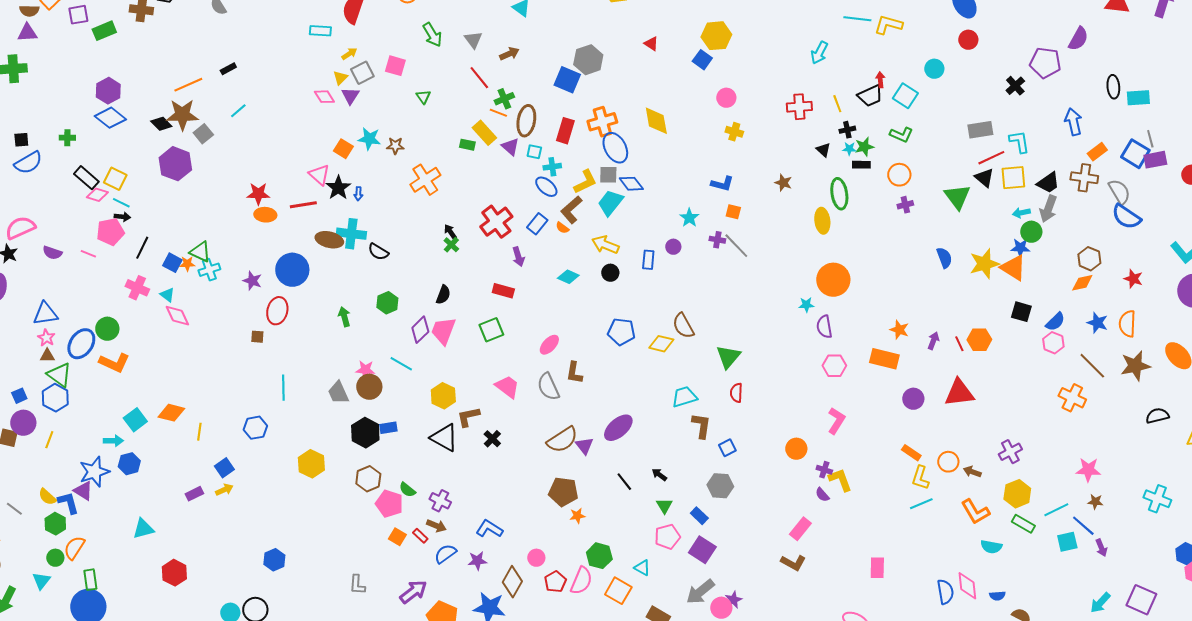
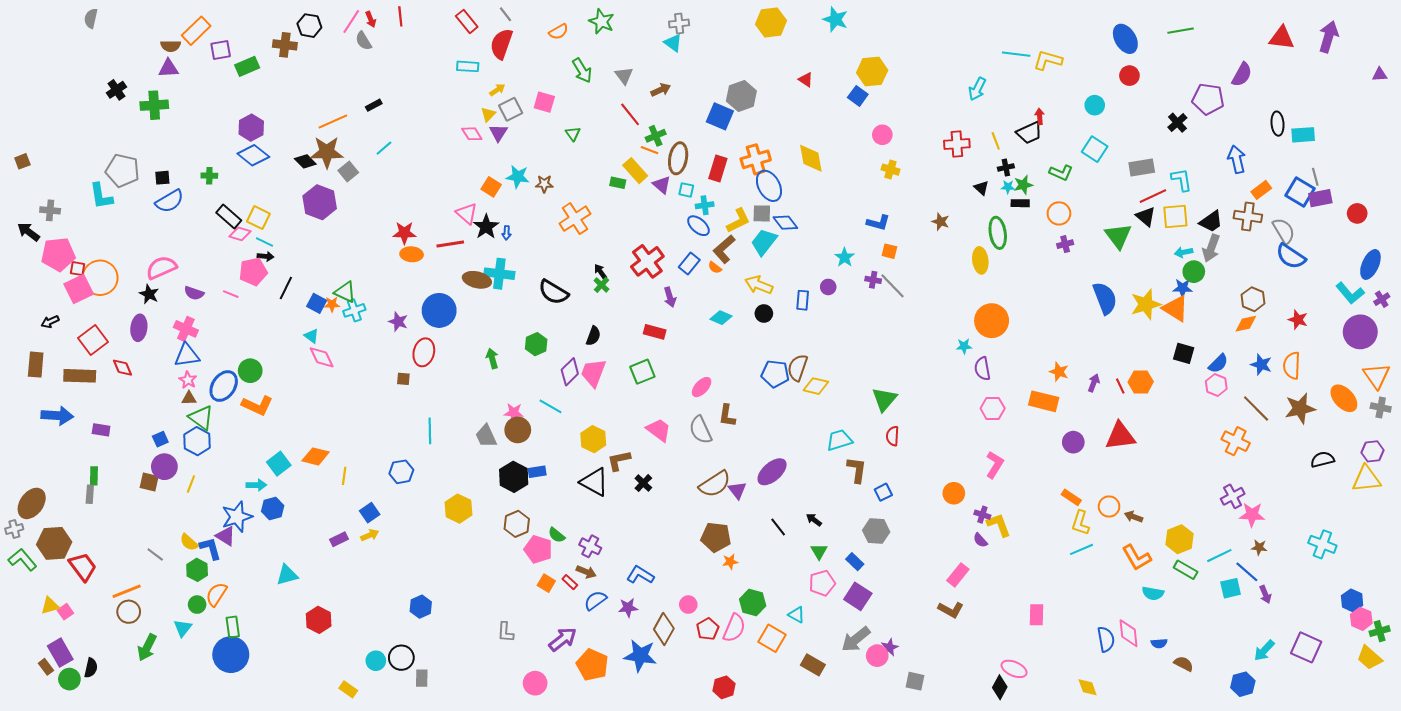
cyan square: (905, 96) -> (1095, 149), moved
black semicircle: (378, 252) -> (553, 292), moved, size x1.4
blue semicircle: (944, 258) -> (1105, 298), size x1.5
pink cross: (137, 288) -> (186, 329), moved
brown semicircle: (683, 326) -> (798, 368), moved, turned 48
purple cross: (1010, 452) -> (1233, 496), moved

